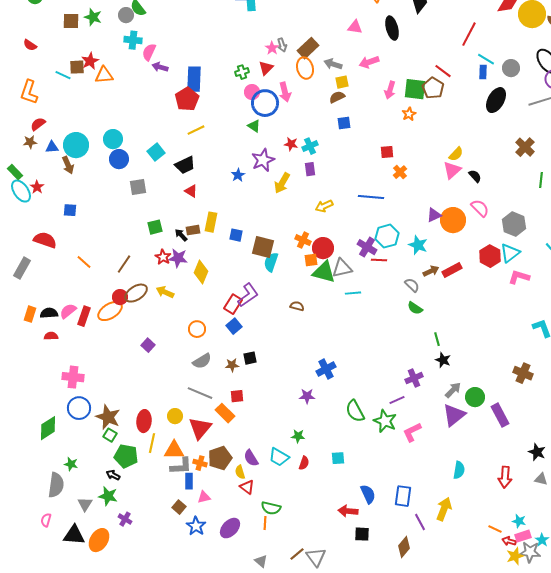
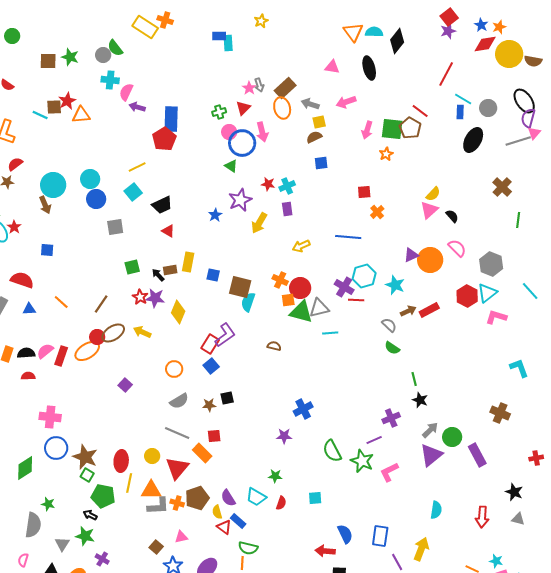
yellow line: (196, 130) -> (137, 167), moved
blue triangle: (52, 147) -> (29, 309), moved
blue rectangle: (189, 481) -> (238, 521), moved, turned -49

